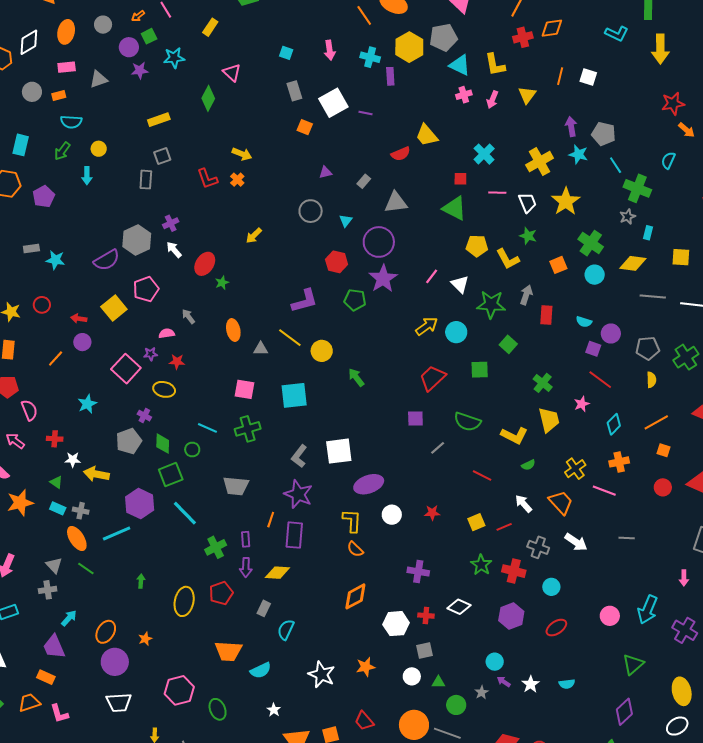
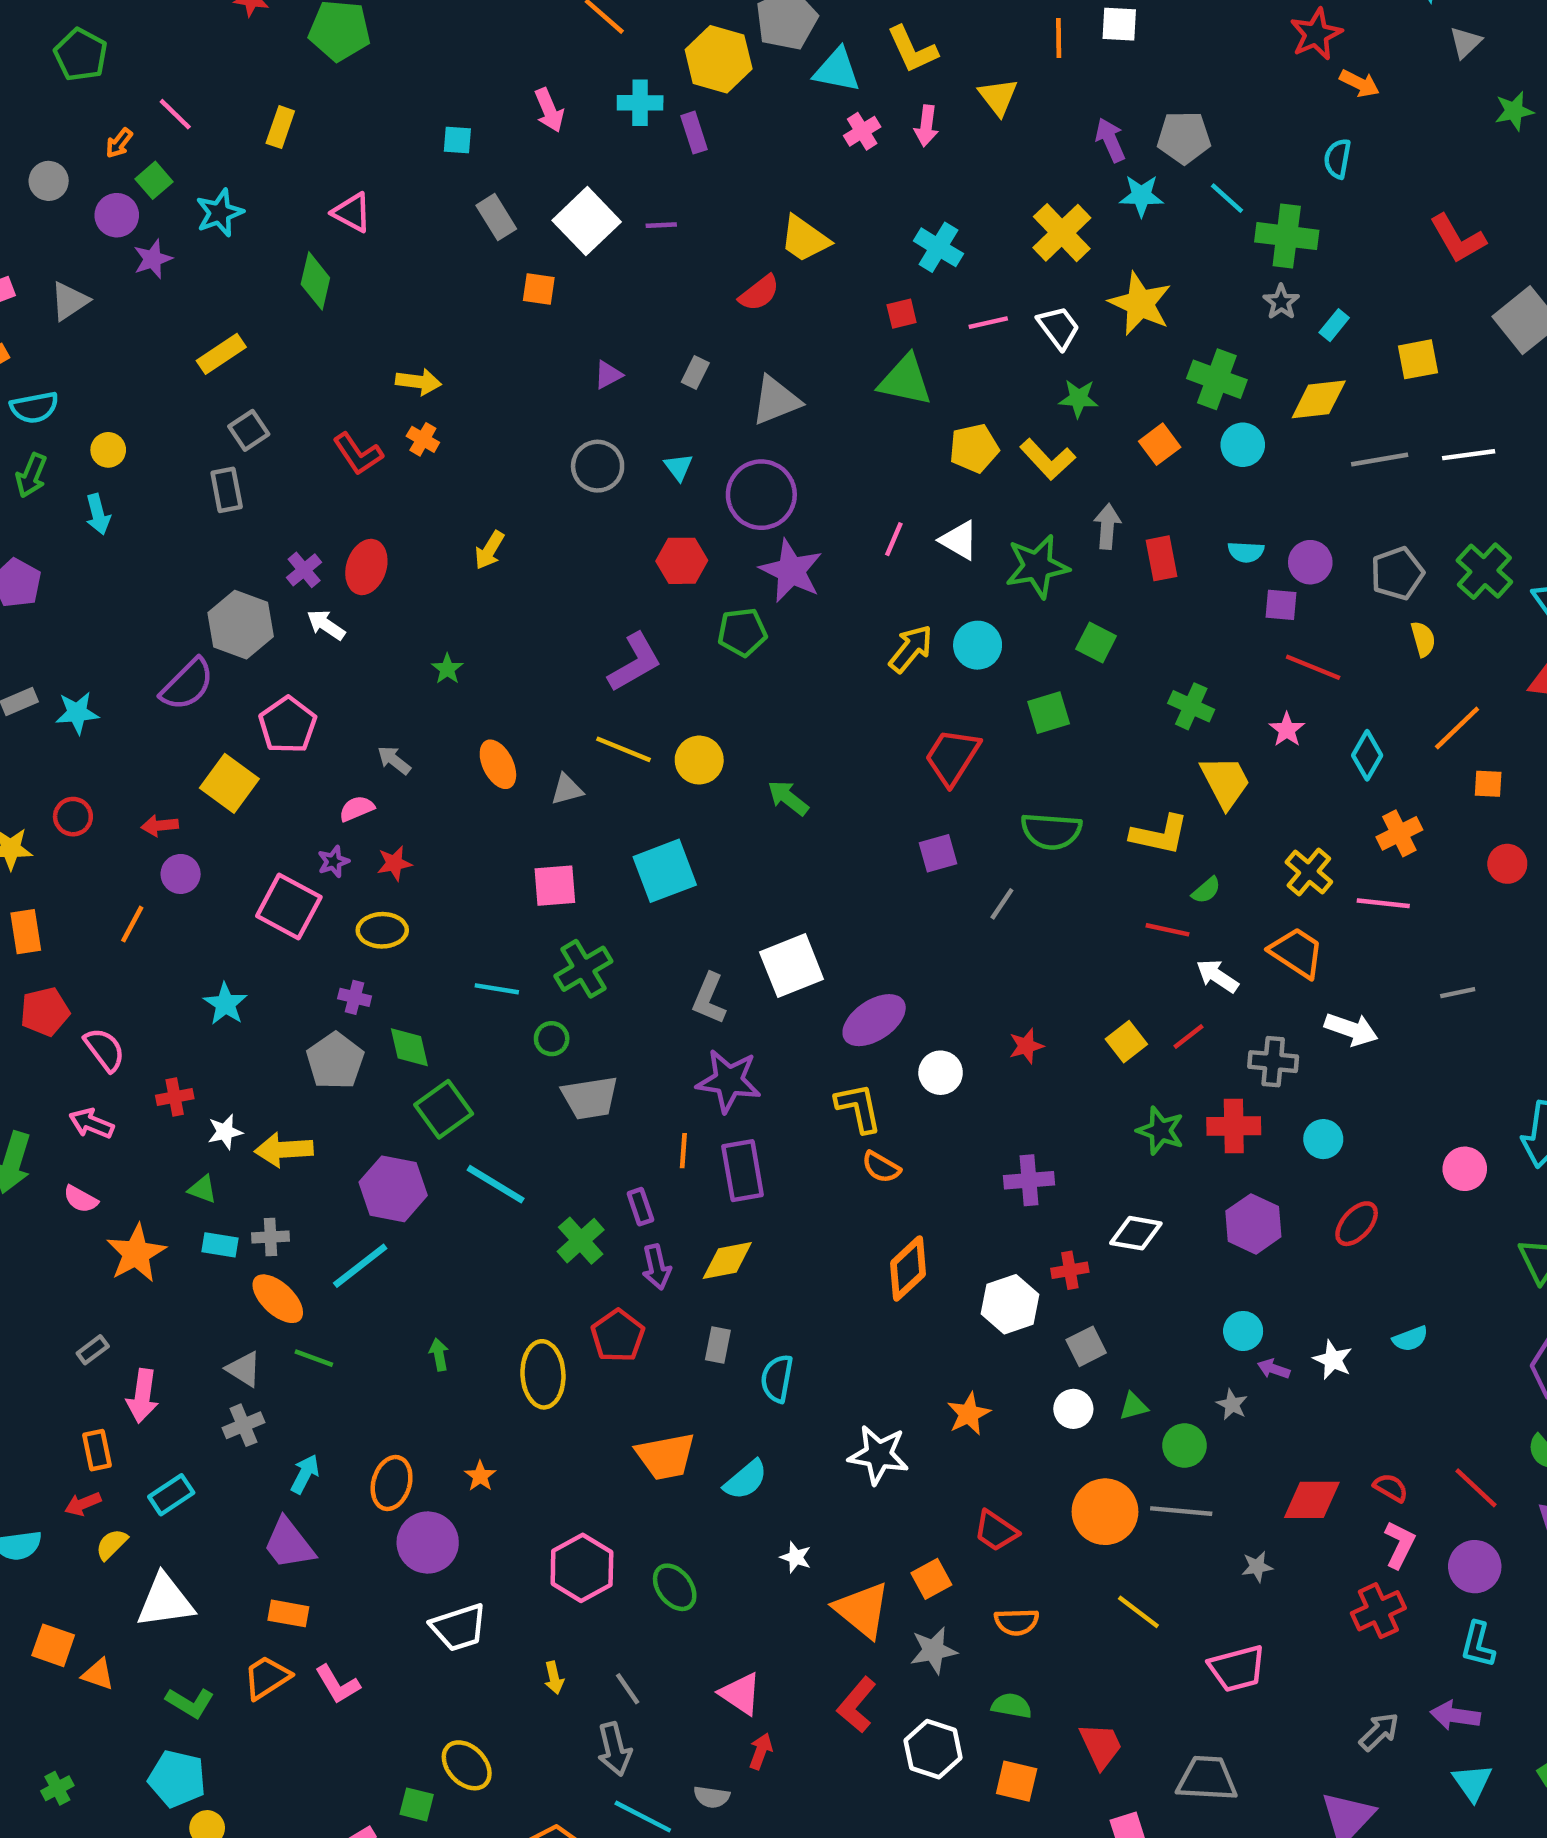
cyan rectangle: (648, 233) -> (1334, 325), turned 40
red ellipse: (205, 264) -> (366, 567), moved
green circle: (192, 449) -> (552, 1039), moved
red line: (482, 475) -> (1167, 930), moved

